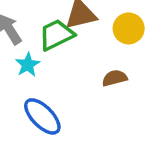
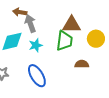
green trapezoid: (56, 35) -> (64, 41), moved, turned 110

